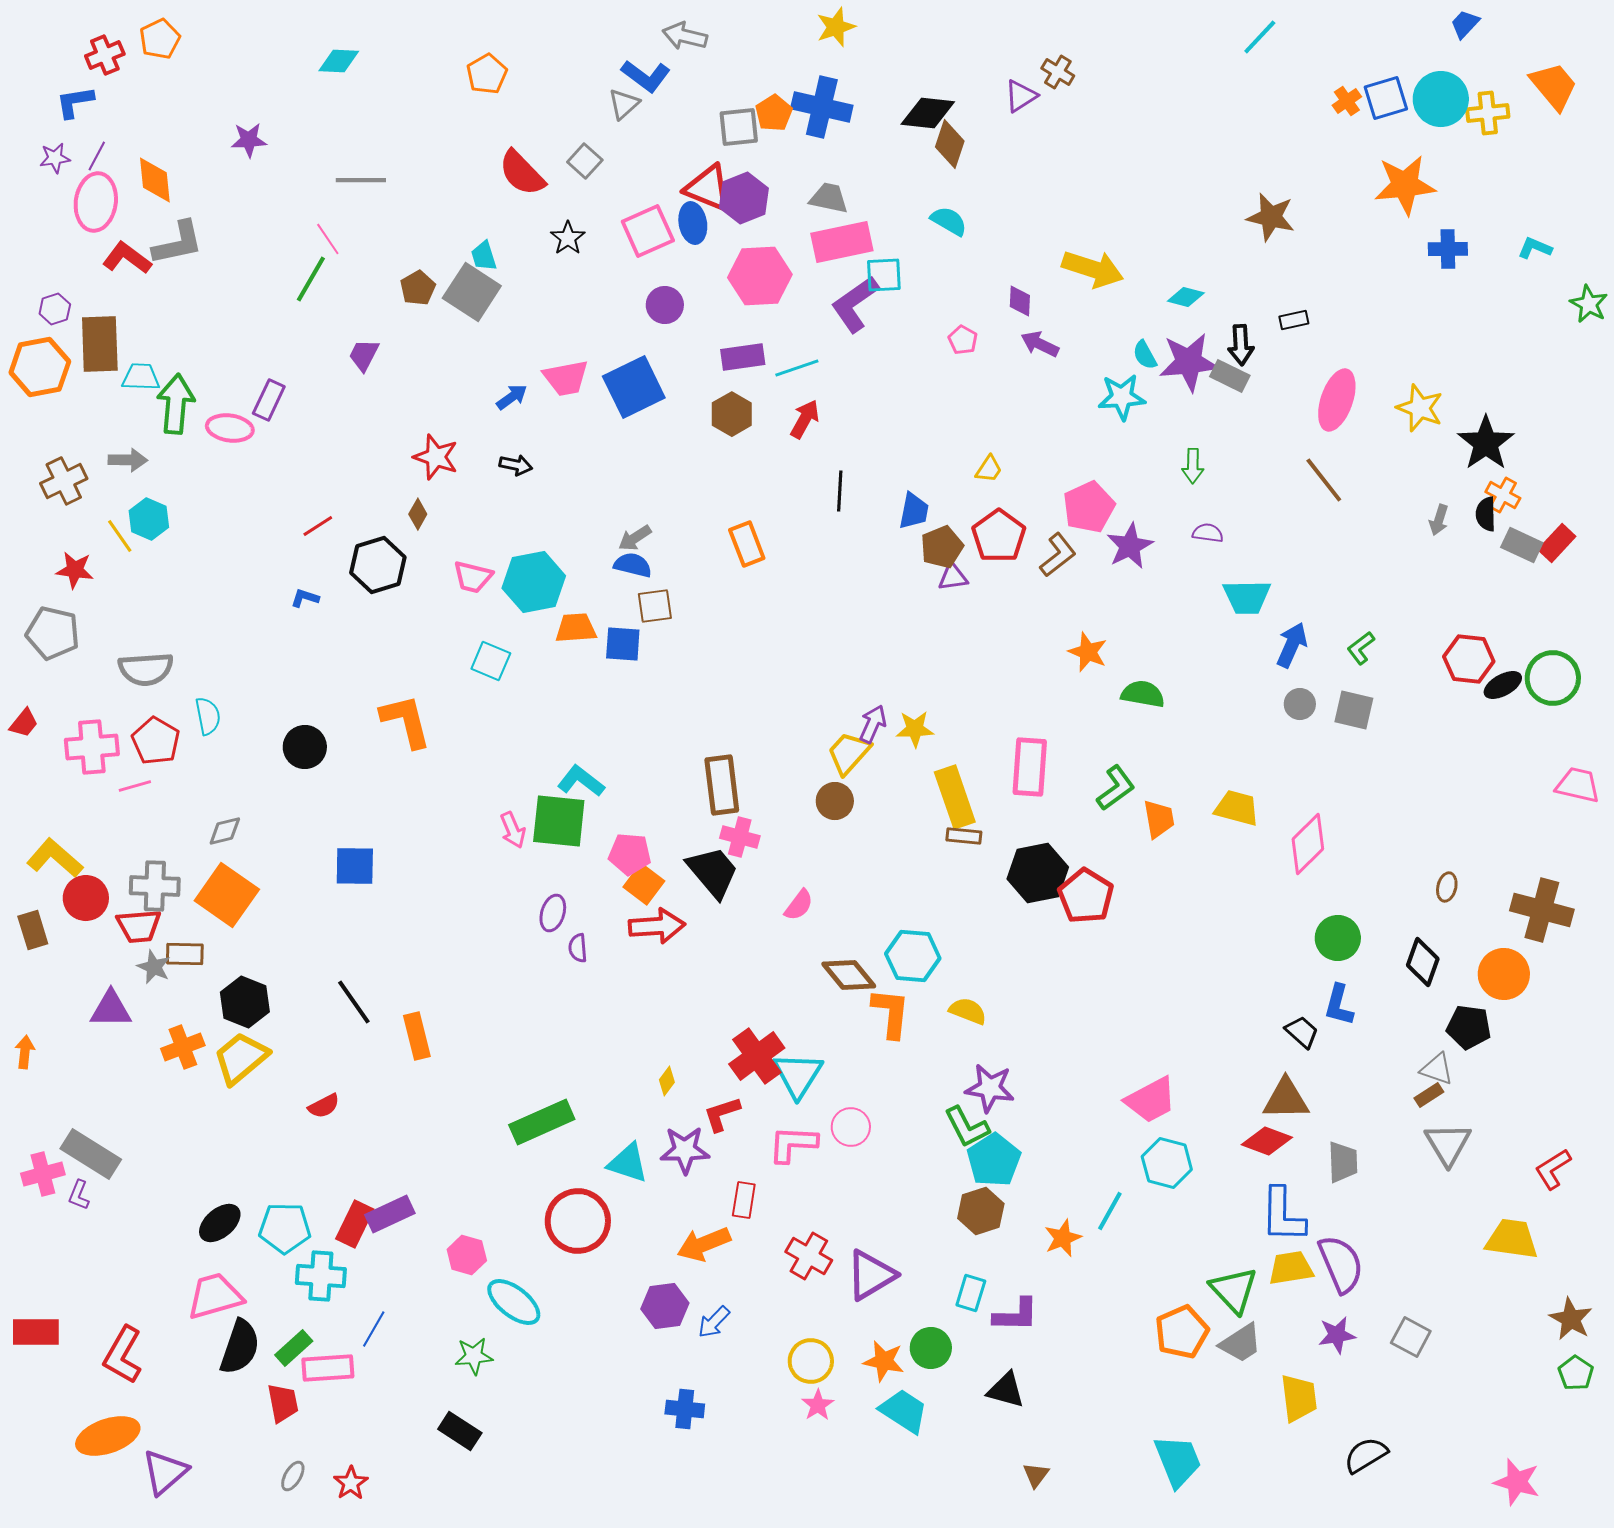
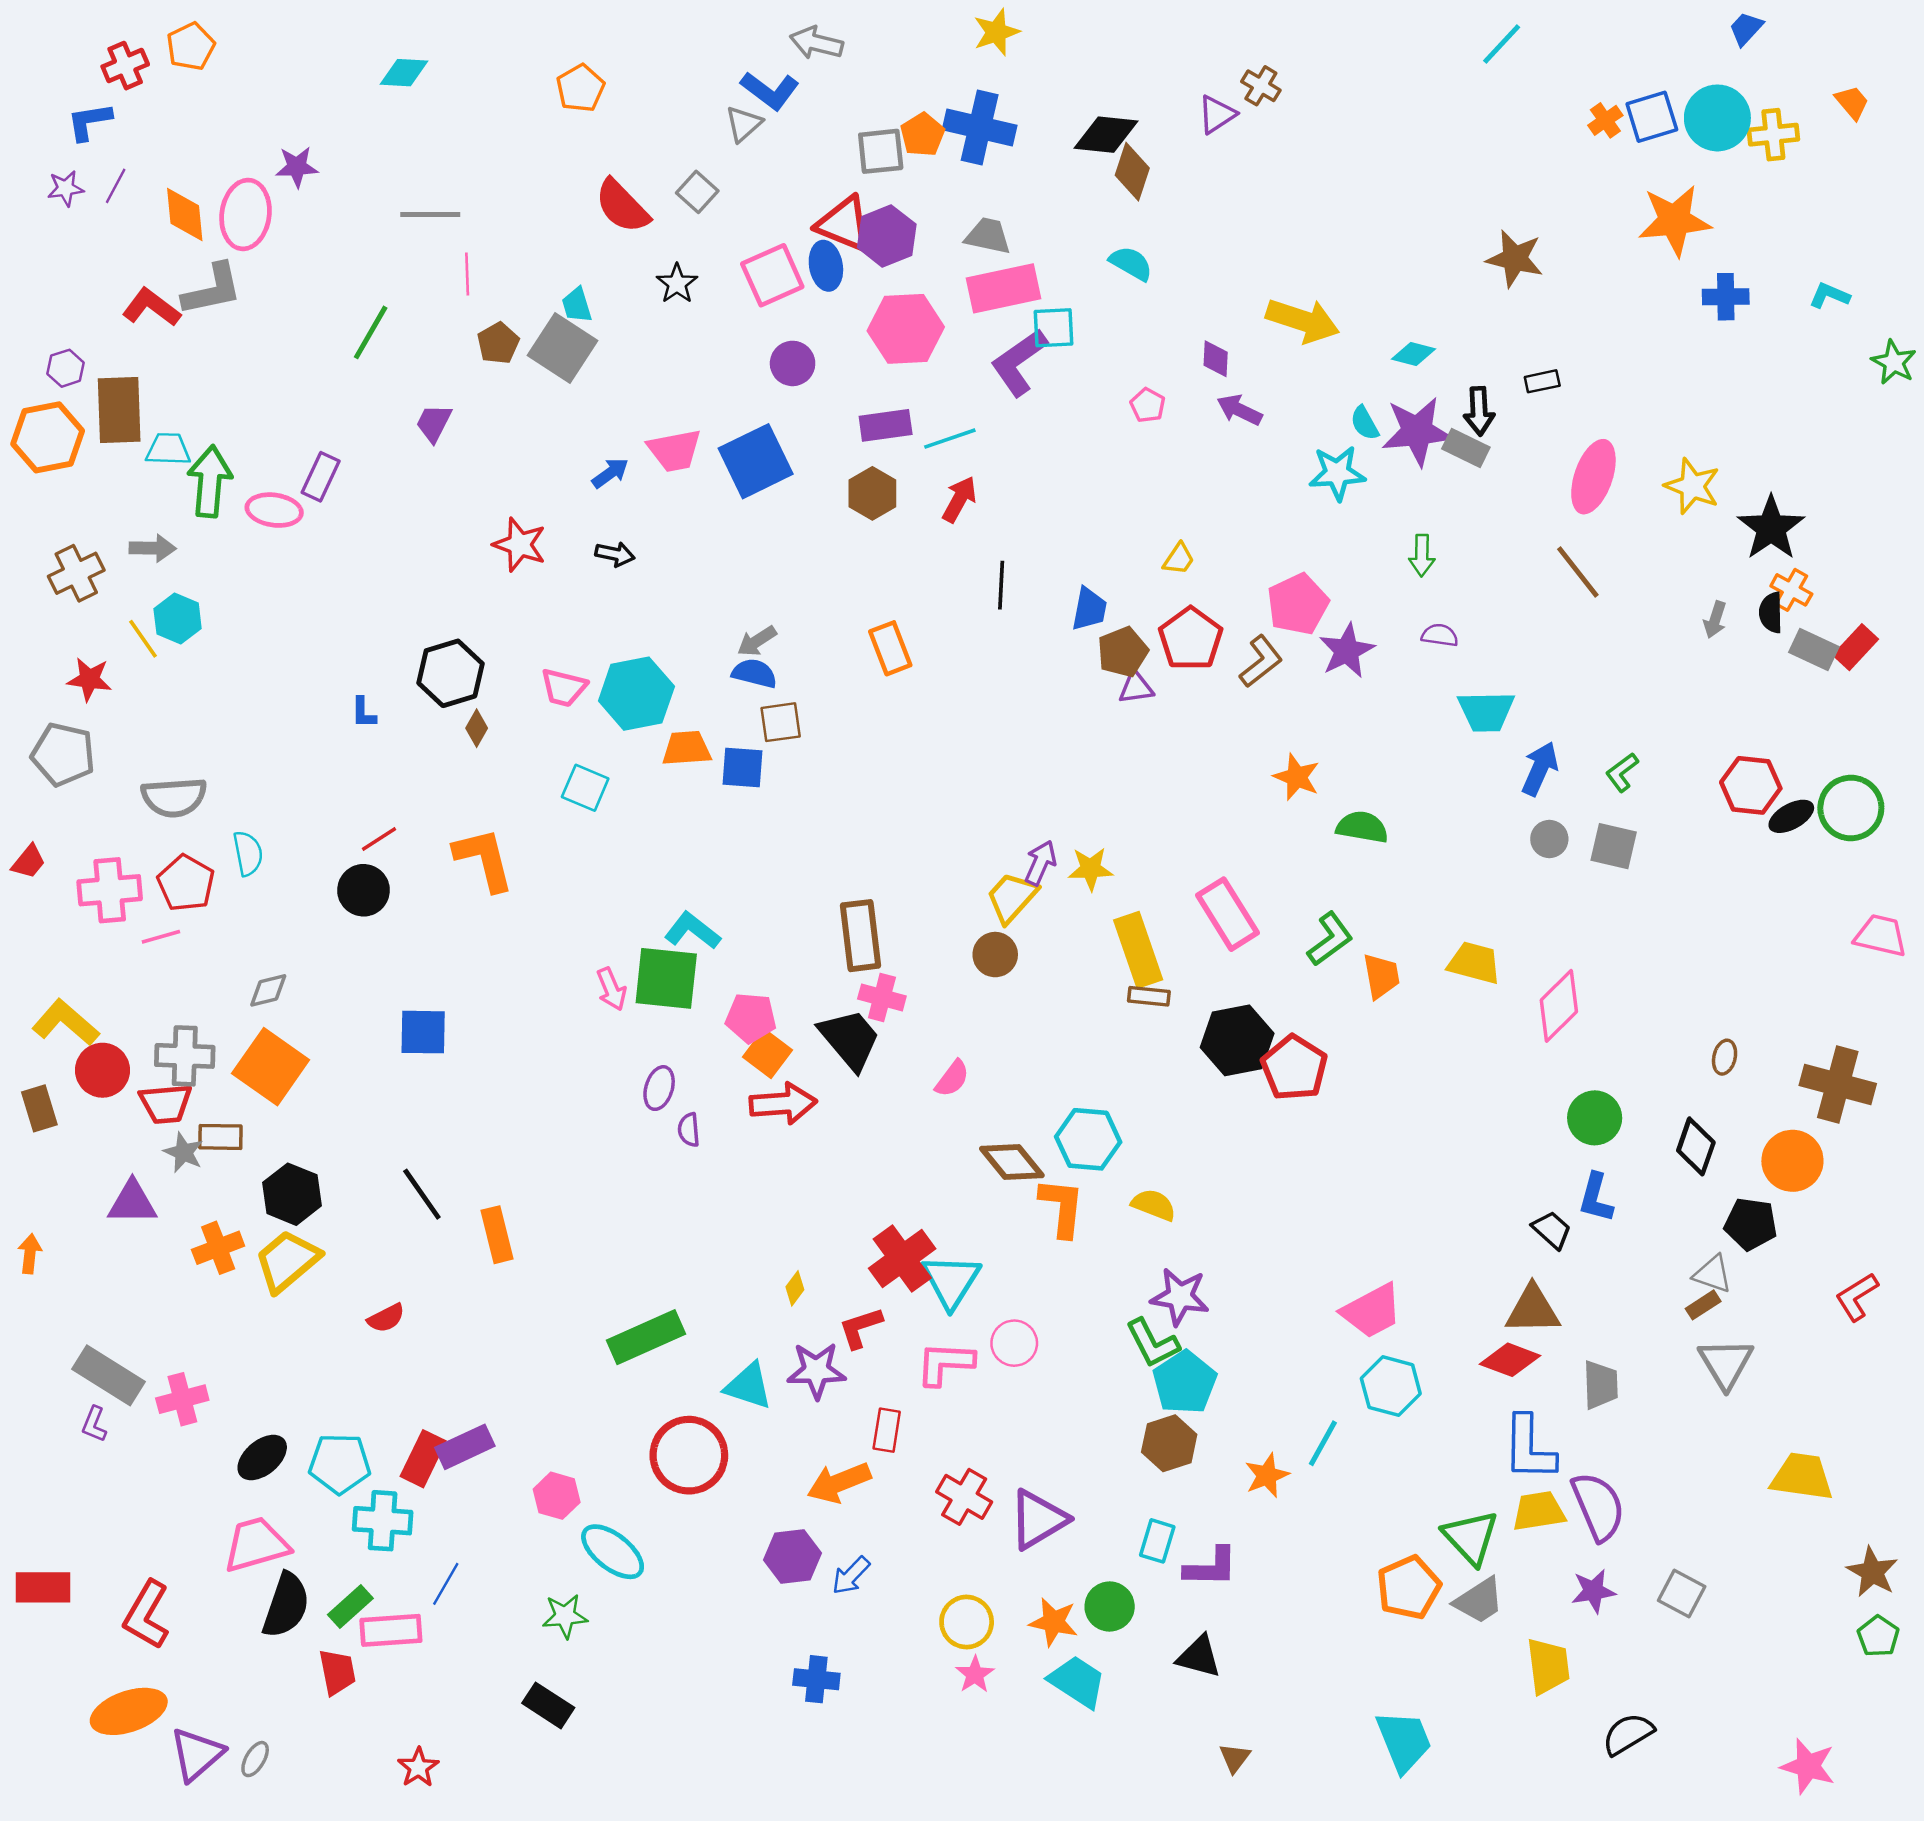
orange trapezoid: (1554, 86) -> (1852, 102), size x0.6
pink ellipse: (96, 202) -> (246, 214), moved
pink line: (328, 239) -> (467, 274), moved, turned 32
brown diamond: (418, 514) -> (477, 728), moved
red line: (318, 526) -> (379, 839), moved
blue L-shape: (305, 598) -> (364, 713), turned -108
pink rectangle: (1030, 767) -> (1228, 914), turned -36
red L-shape: (1553, 1169) -> (1857, 1297), moved
pink cross: (43, 1174) -> (182, 1399), moved
gray ellipse: (293, 1476) -> (255, 1759), moved

